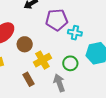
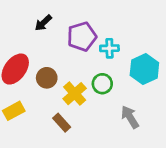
green circle: (70, 63) -> (102, 84), moved
gray arrow: (59, 83) -> (130, 117), moved

